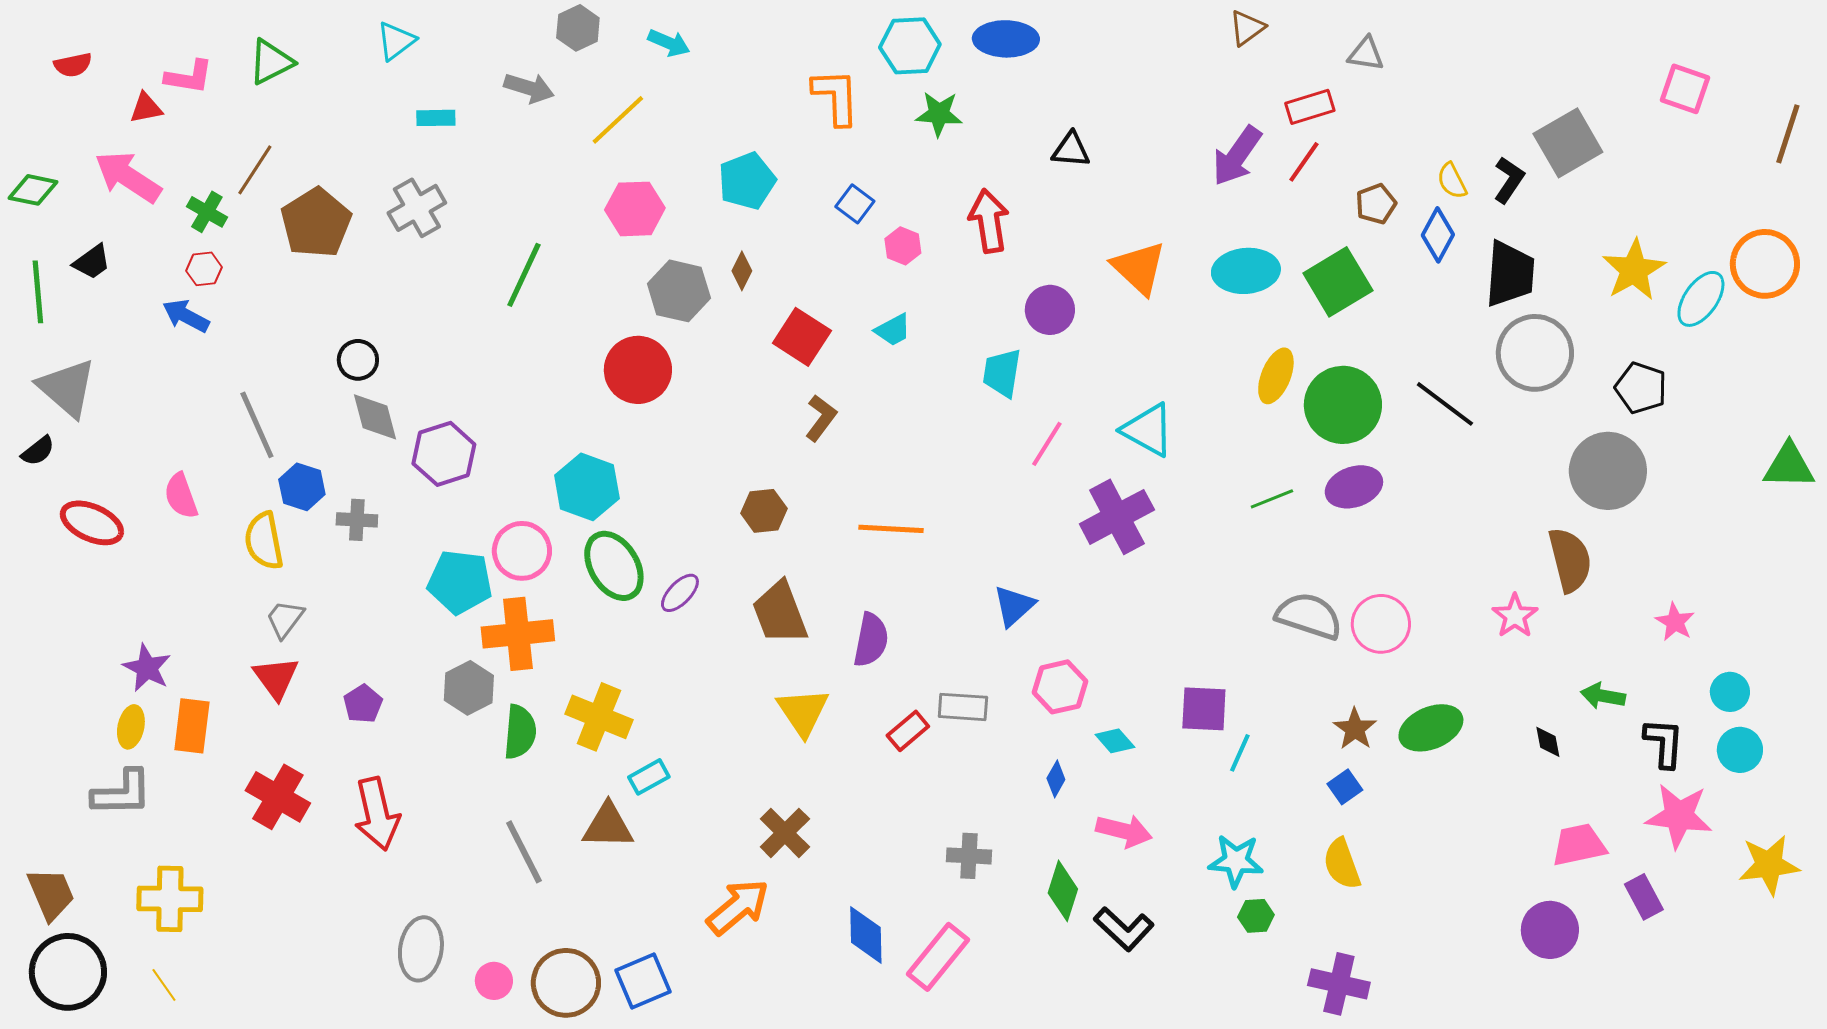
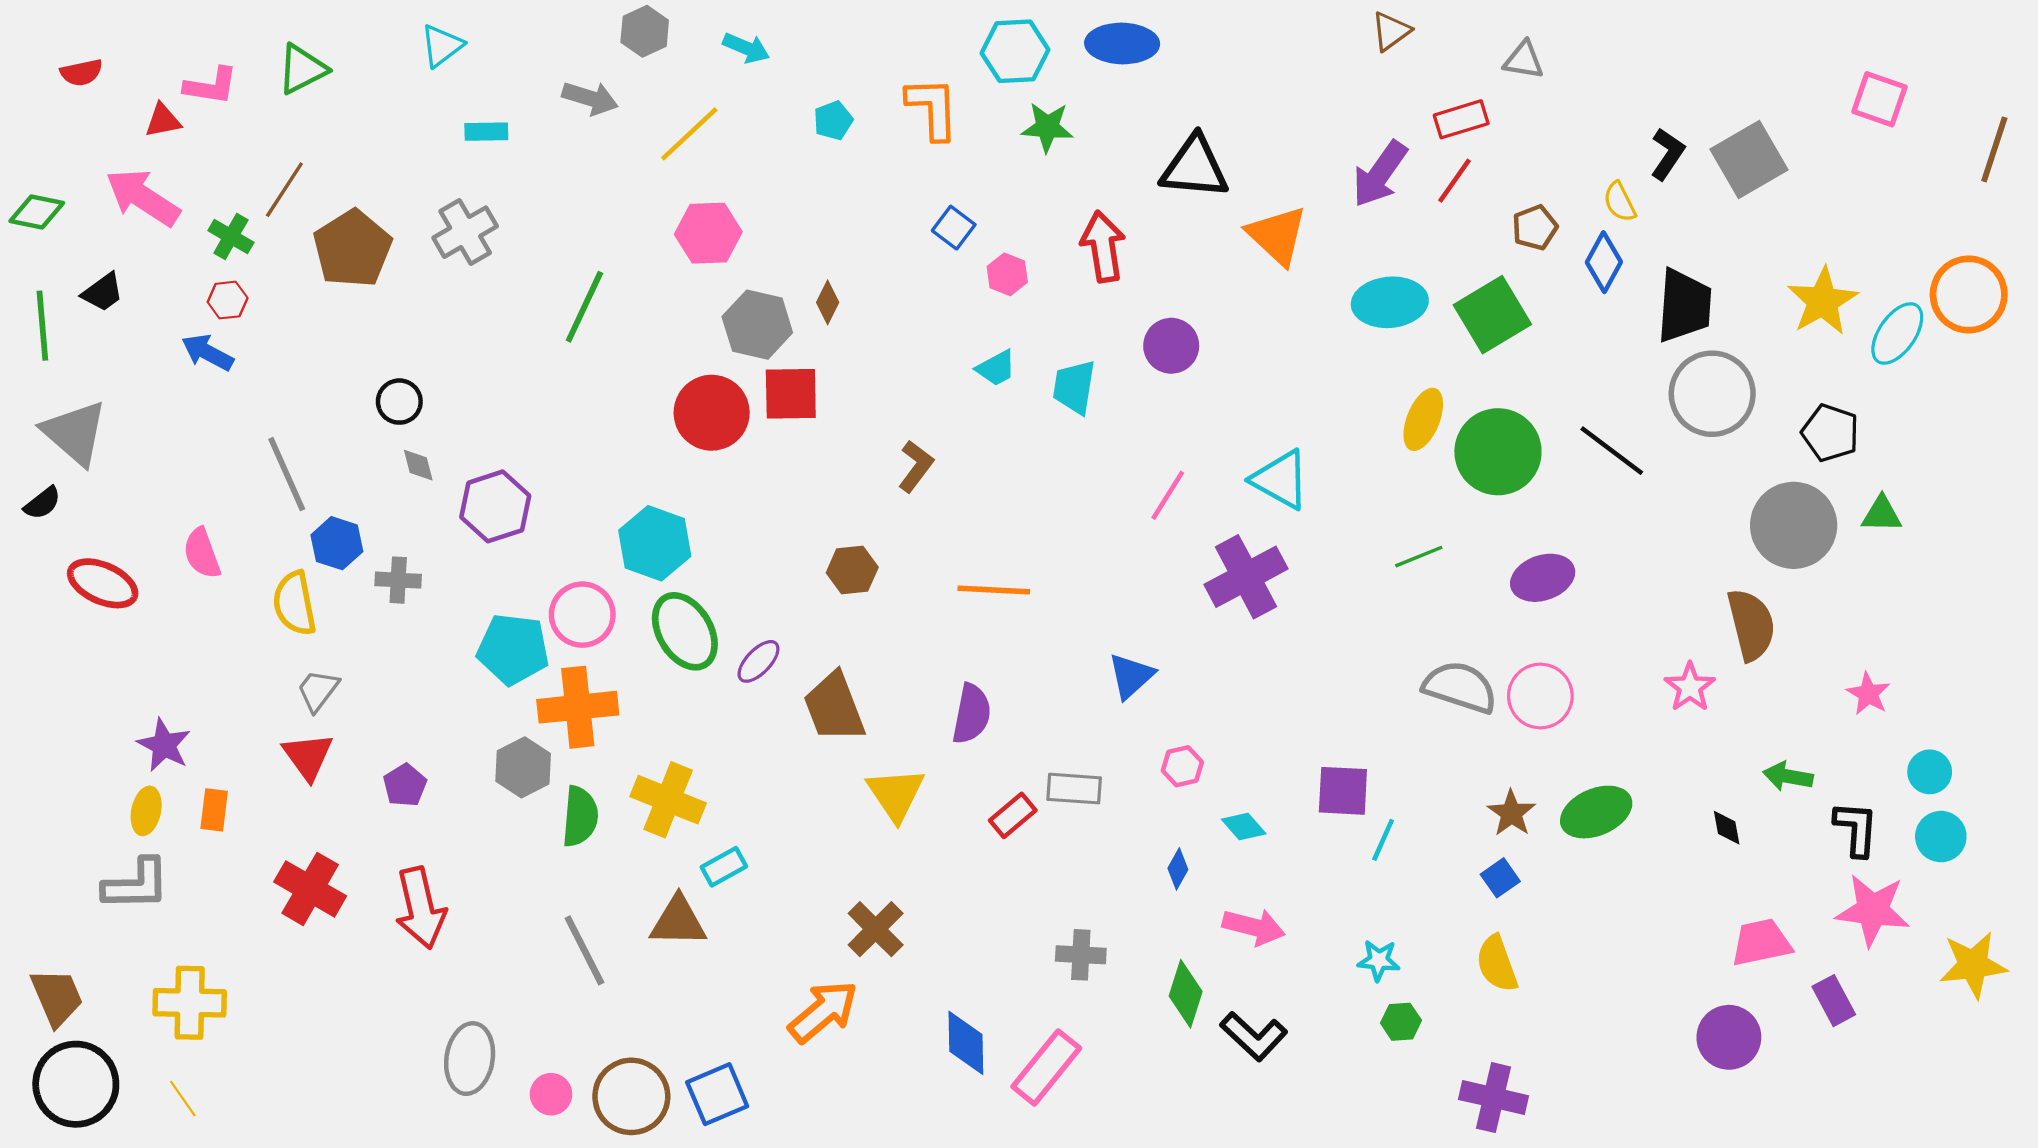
black triangle: (1071, 150) -> (1195, 167), size x1.6
black L-shape: (1509, 180) -> (1668, 154), moved
cyan pentagon: (747, 181) -> (833, 120), moved, size x0.6
orange triangle: (1139, 268) -> (1277, 235), moved
red square: (802, 337) -> (791, 394), moved, turned -34
cyan trapezoid: (1002, 373) -> (1074, 387), moved
gray diamond: (375, 417) -> (418, 465), size x0.6
green triangle: (1789, 466) -> (1882, 514), moved, size x0.7
purple ellipse: (1354, 487) -> (1543, 578), moved
brown trapezoid: (780, 613) -> (834, 707), moved
pink hexagon: (1060, 687) -> (1182, 766), size x0.7
orange rectangle: (192, 726) -> (214, 810), size x0.7
cyan star: (1236, 861) -> (1379, 960), size x0.7

